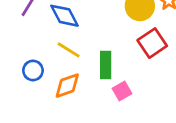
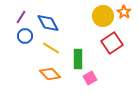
blue circle: (33, 70) -> (25, 36), moved
orange diamond: (67, 86) -> (50, 74), turned 65

